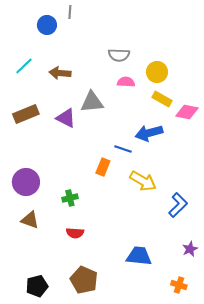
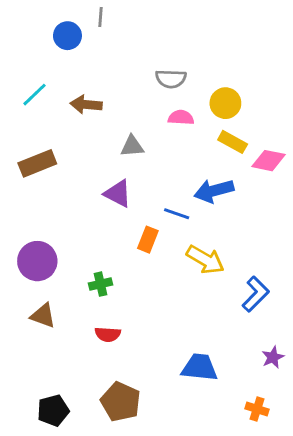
gray triangle: (92, 102) -> (132, 146), size x0.7
purple triangle: (66, 118) -> (118, 194), moved

